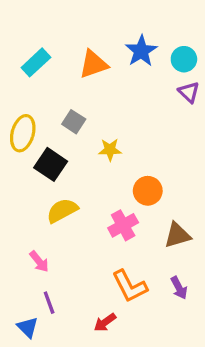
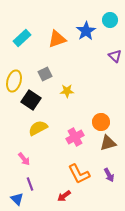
cyan circle: (184, 59) -> (110, 20), moved
gray square: (74, 122) -> (45, 74), turned 32
orange circle: (148, 191) -> (101, 122), moved

